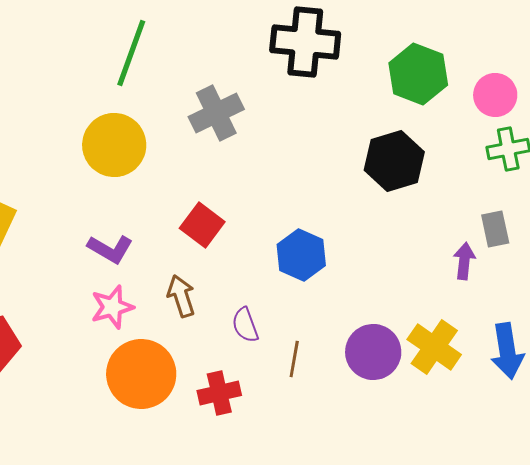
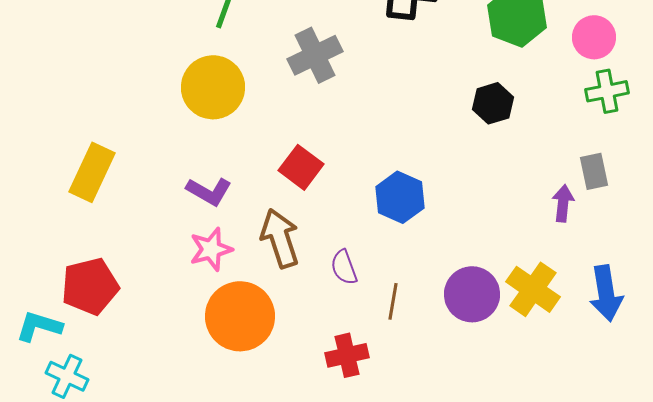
black hexagon: (394, 161) -> (493, 103), size x0.7
brown arrow: (181, 296) -> (280, 238), size x1.4
red cross: (219, 393) -> (347, 355), moved

